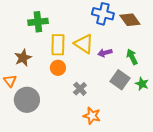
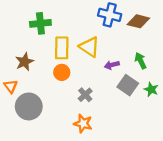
brown diamond: (130, 20) -> (138, 21), turned -40
purple arrow: (105, 53) -> (112, 65), moved
orange star: (92, 116) -> (83, 124), moved

